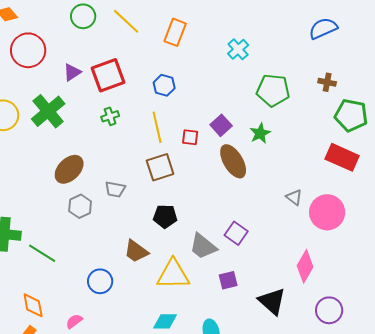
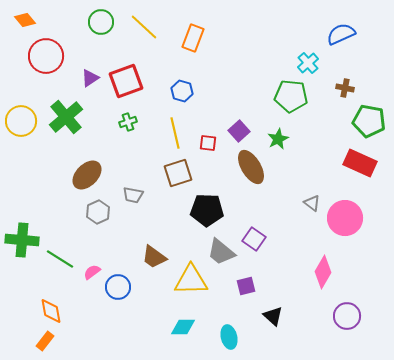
cyan cross: (238, 49) -> (308, 63), moved
black pentagon: (165, 216) -> (207, 210), moved, size x1.4
black triangle: (272, 301) -> (273, 316), moved, size x0.7
pink semicircle: (74, 321) -> (92, 272), moved

